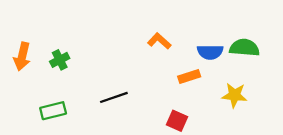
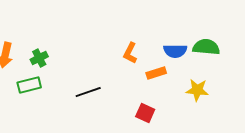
orange L-shape: (159, 41) -> (130, 53), moved, turned -105
green rectangle: (53, 111) -> (29, 85), moved

